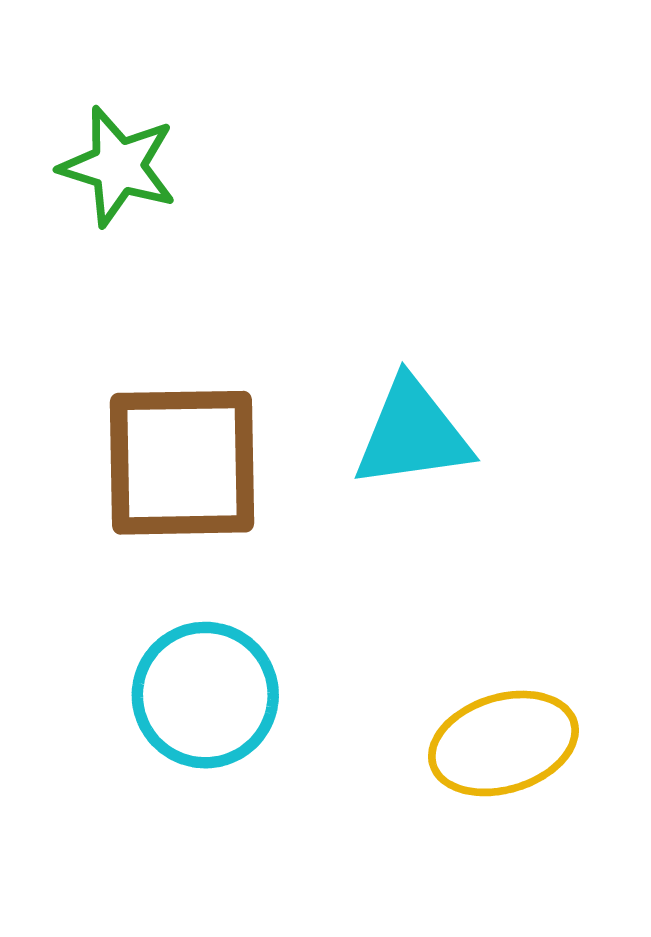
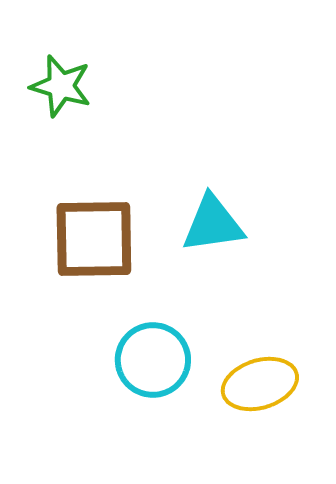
cyan circle: (205, 695) -> (153, 360), moved

